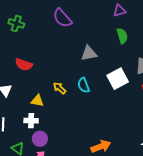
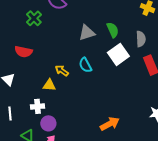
green cross: (16, 23) -> (34, 18), moved, turned 35
green semicircle: (122, 36) -> (113, 30), moved
yellow triangle: (37, 101) -> (49, 85), moved

